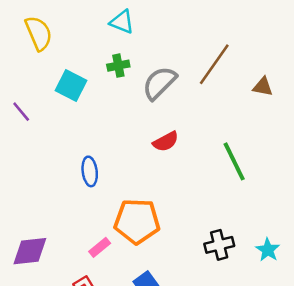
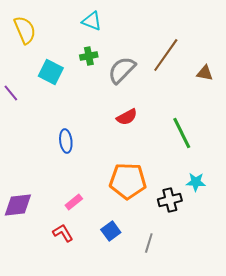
orange pentagon: (137, 221) -> (128, 181), moved
cyan star: (268, 250) -> (196, 182), moved, turned -30

